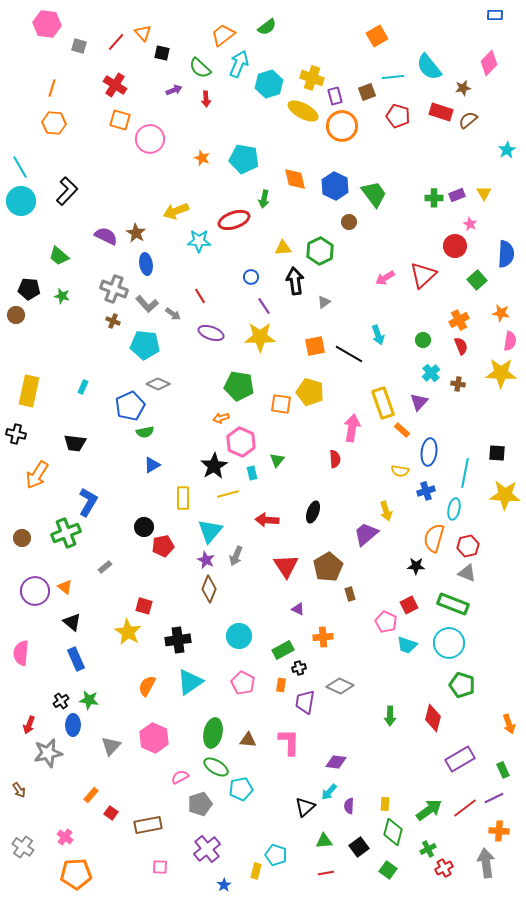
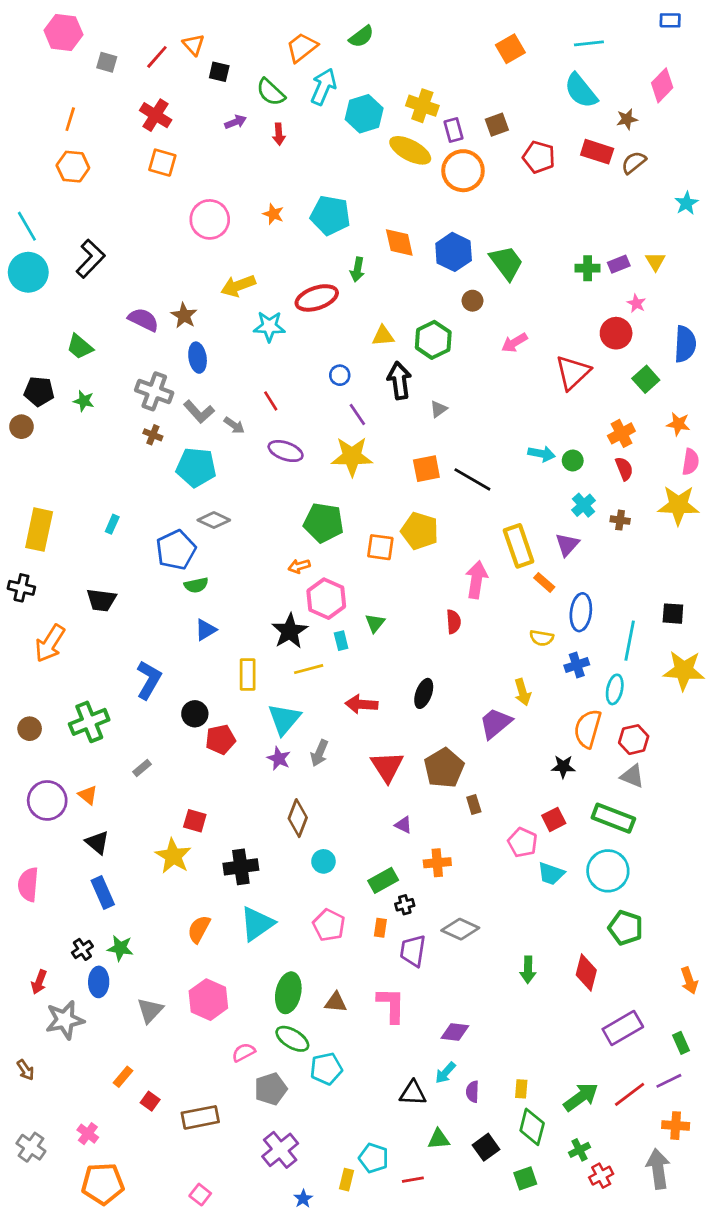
cyan line: (393, 77) -> (589, 43), moved
pink circle: (150, 139) -> (210, 219), moved
pink arrow: (385, 278) -> (514, 343), moved
cyan arrow: (378, 335) -> (542, 454), moved, turned -60
blue L-shape: (88, 502) -> (149, 680), moved
brown diamond: (209, 589) -> (298, 818), moved
cyan circle: (239, 636) -> (323, 861), size x0.7
black triangle: (305, 807) -> (413, 1093), turned 45
pink square: (160, 867) -> (200, 1195), moved, turned 35
green square: (388, 870) -> (525, 1178), turned 36
red line: (326, 873) -> (413, 1180), moved

